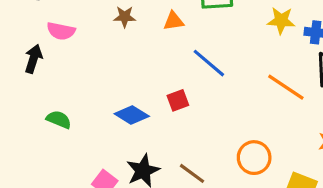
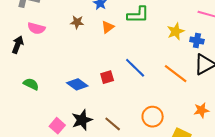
orange triangle: (174, 21) -> (108, 27), turned -32
yellow star: (281, 21) -> (176, 31), turned -30
blue line: (209, 63) -> (135, 68), moved

